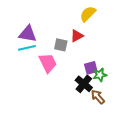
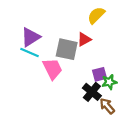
purple triangle: (28, 34) -> (31, 37), turned -42
gray square: (61, 45) -> (67, 49), size x1.5
cyan line: (27, 48) -> (30, 52), turned 36

